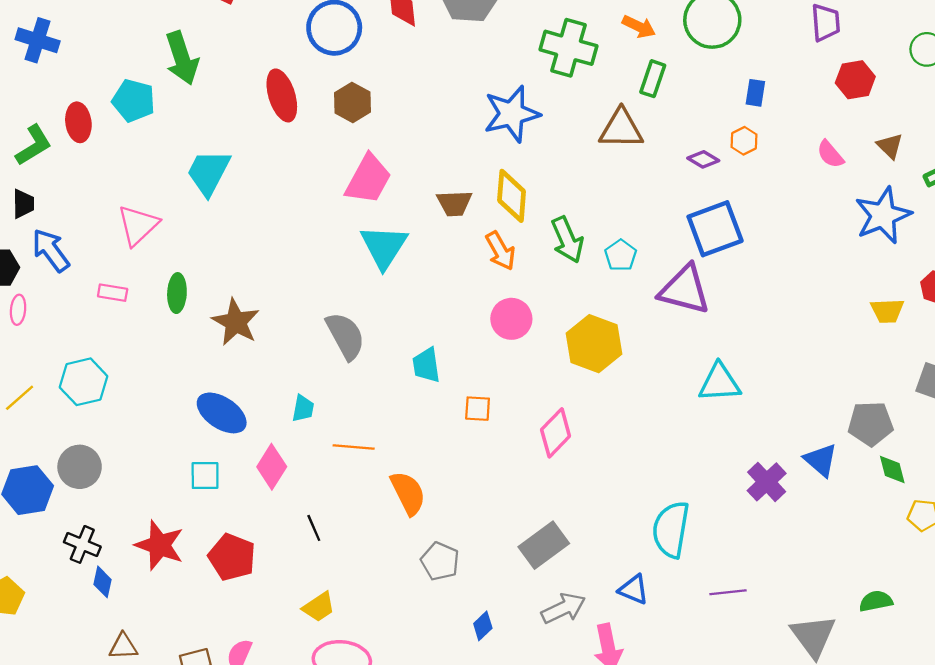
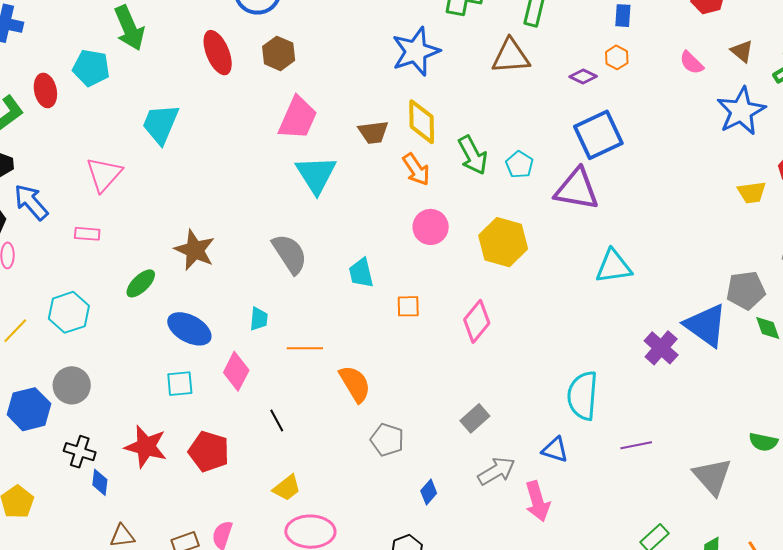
green ellipse: (177, 293) -> (141, 283), moved, turned 48
blue triangle: (821, 460) -> (706, 325), size x1.5
gray rectangle: (544, 545) -> (475, 418), size x0.7
green semicircle: (876, 601) -> (763, 442), turned -152

